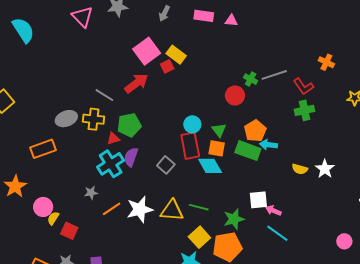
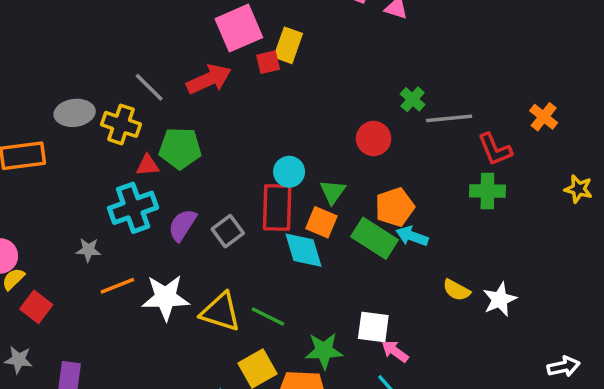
yellow rectangle: (176, 55) -> (288, 45), turned 60
green cross: (251, 79) -> (413, 99), moved
purple semicircle: (131, 157) -> (182, 225), moved

